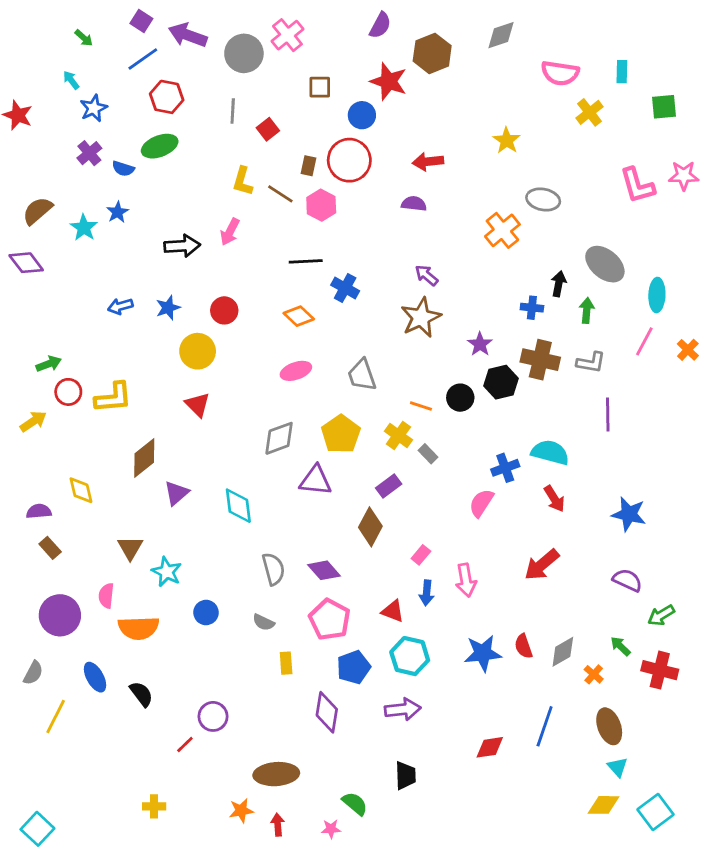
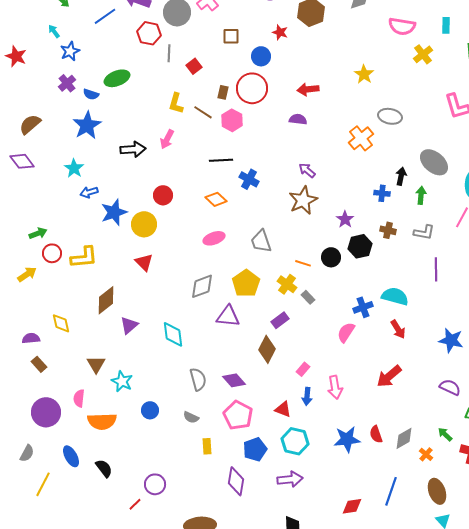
red star: (389, 81) -> (280, 32), size x0.6
red hexagon: (167, 97) -> (149, 33), moved
blue star: (117, 212) -> (87, 125), size x1.8
cyan star: (84, 228) -> (74, 168), moved
blue star: (168, 308) -> (114, 212), moved, size x1.5
brown cross: (540, 360) -> (388, 230), size x0.6

